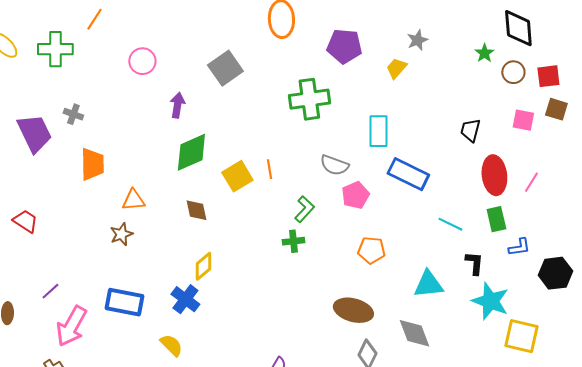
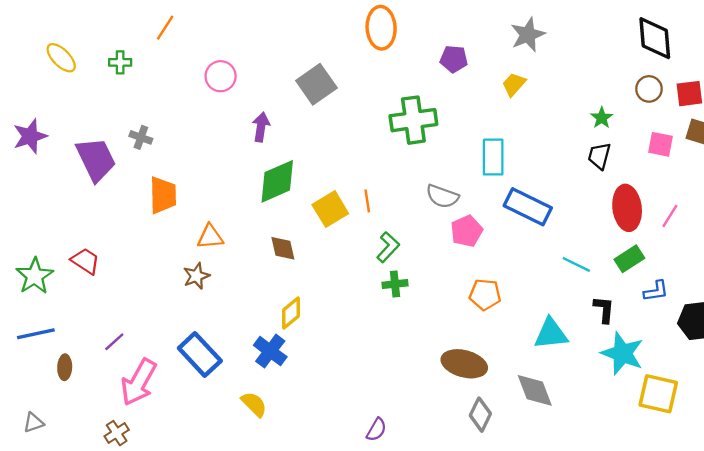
gray star: (417, 40) -> (528, 35), moved, size x1.4
purple pentagon: (344, 46) -> (454, 59), size x0.7
green cross: (55, 49) -> (120, 62), size x0.6
green star: (484, 53) -> (602, 118), moved
green L-shape: (304, 209) -> (388, 247), moved
green rectangle: (496, 219) -> (629, 259), turned 70
blue rectangle: (124, 302) -> (200, 355), turned 36

